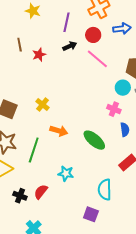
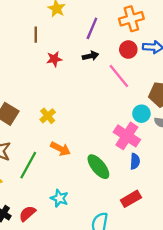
red circle: (93, 35) -> (128, 50), moved
brown line: (20, 45) -> (36, 35), moved
pink cross: (114, 109) -> (127, 136), size x1.6

